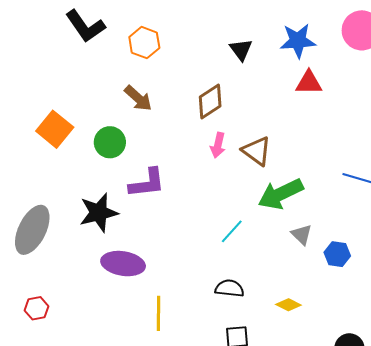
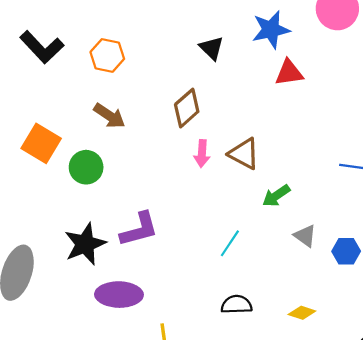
orange square: (55, 129) -> (41, 143), moved
purple L-shape: (147, 183) -> (139, 229), moved
green arrow: (281, 194) -> (276, 196), size x0.6

